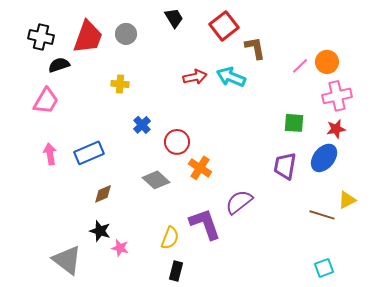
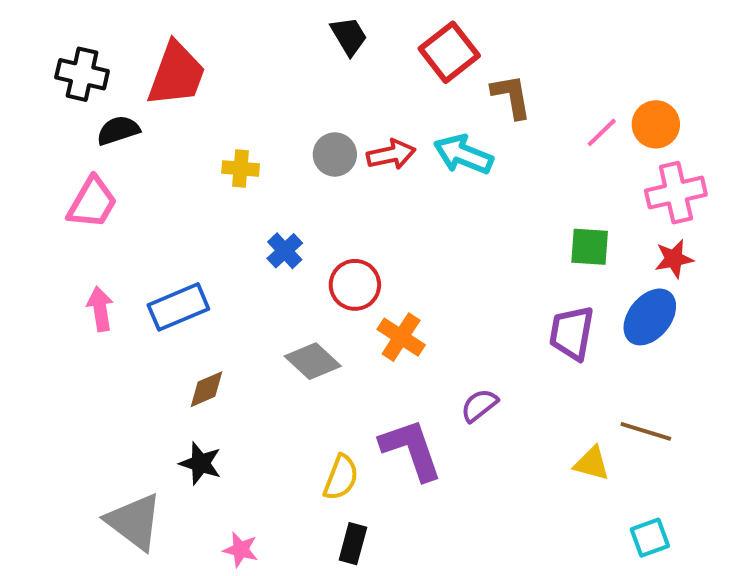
gray circle: (126, 34) -> (335, 154), moved
yellow triangle: (347, 200) -> (592, 463), moved, turned 42
purple semicircle: (239, 202) -> (479, 405), size x0.7
pink star: (120, 248) -> (241, 550), moved

